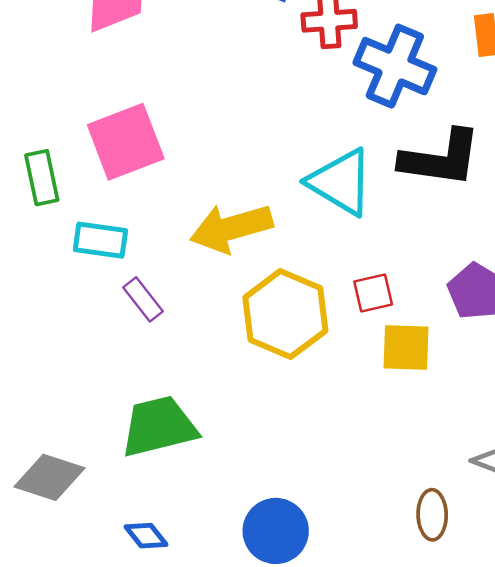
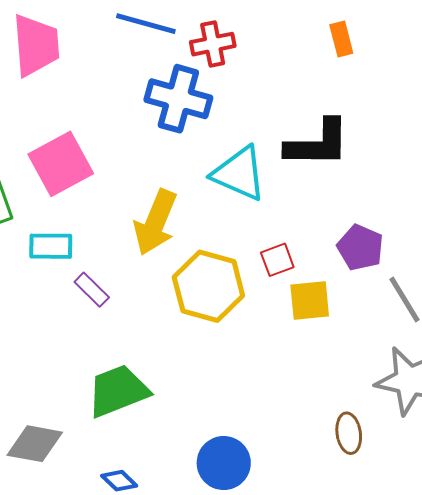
blue cross: (395, 66) -> (178, 99), moved
yellow arrow: (231, 228) -> (155, 222), turned -44

